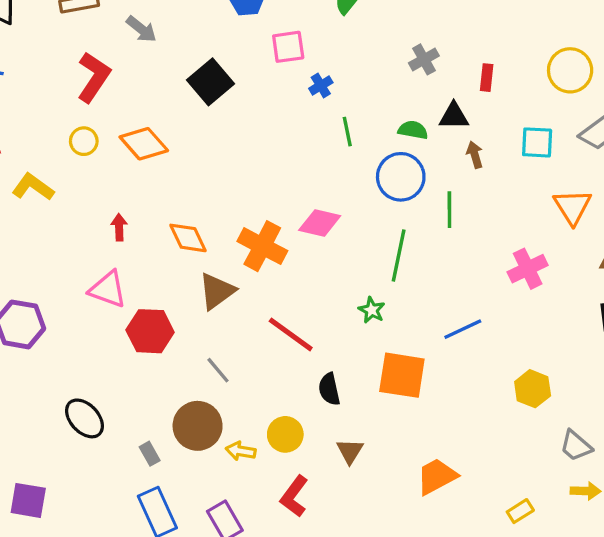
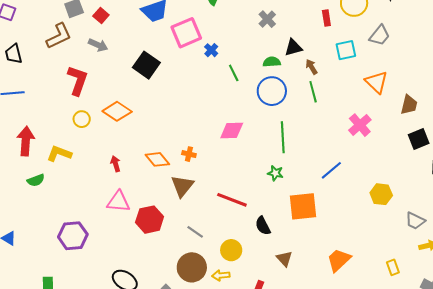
pink square: (288, 47) -> (186, 33), size x1.4
red rectangle: (487, 78) -> (326, 18), moved
green line: (449, 210) -> (313, 92), moved
orange cross: (262, 246) -> (189, 154), moved, size x0.5
yellow circle: (285, 434) -> (231, 250), moved
yellow rectangle: (520, 511) -> (393, 267), turned -63

